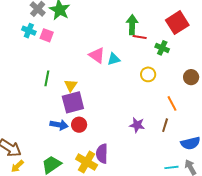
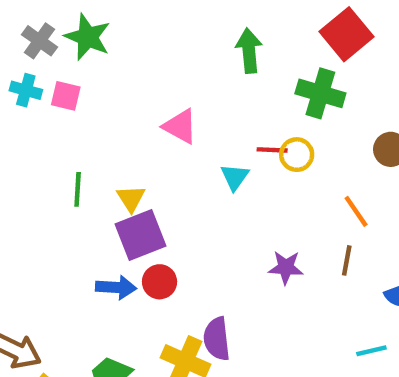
red line: (140, 37) -> (272, 150), moved
green cross: (162, 48) -> (320, 93), size x1.5
cyan triangle: (114, 59) -> (235, 177), moved, turned -32

